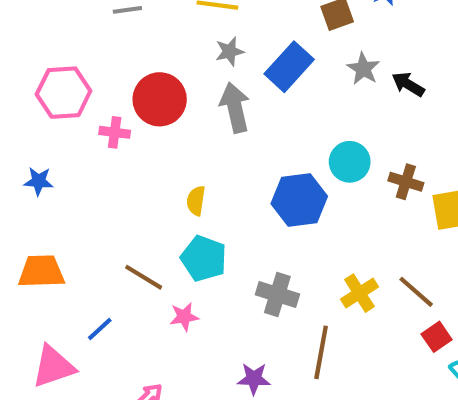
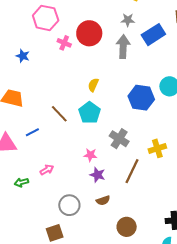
pink star: (184, 317) -> (90, 155), moved

